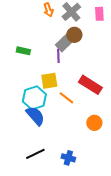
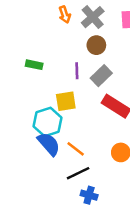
gray rectangle: (64, 43) -> (101, 76), moved
orange line: (66, 98) -> (76, 149), moved
black line: (35, 154) -> (78, 173), moved

